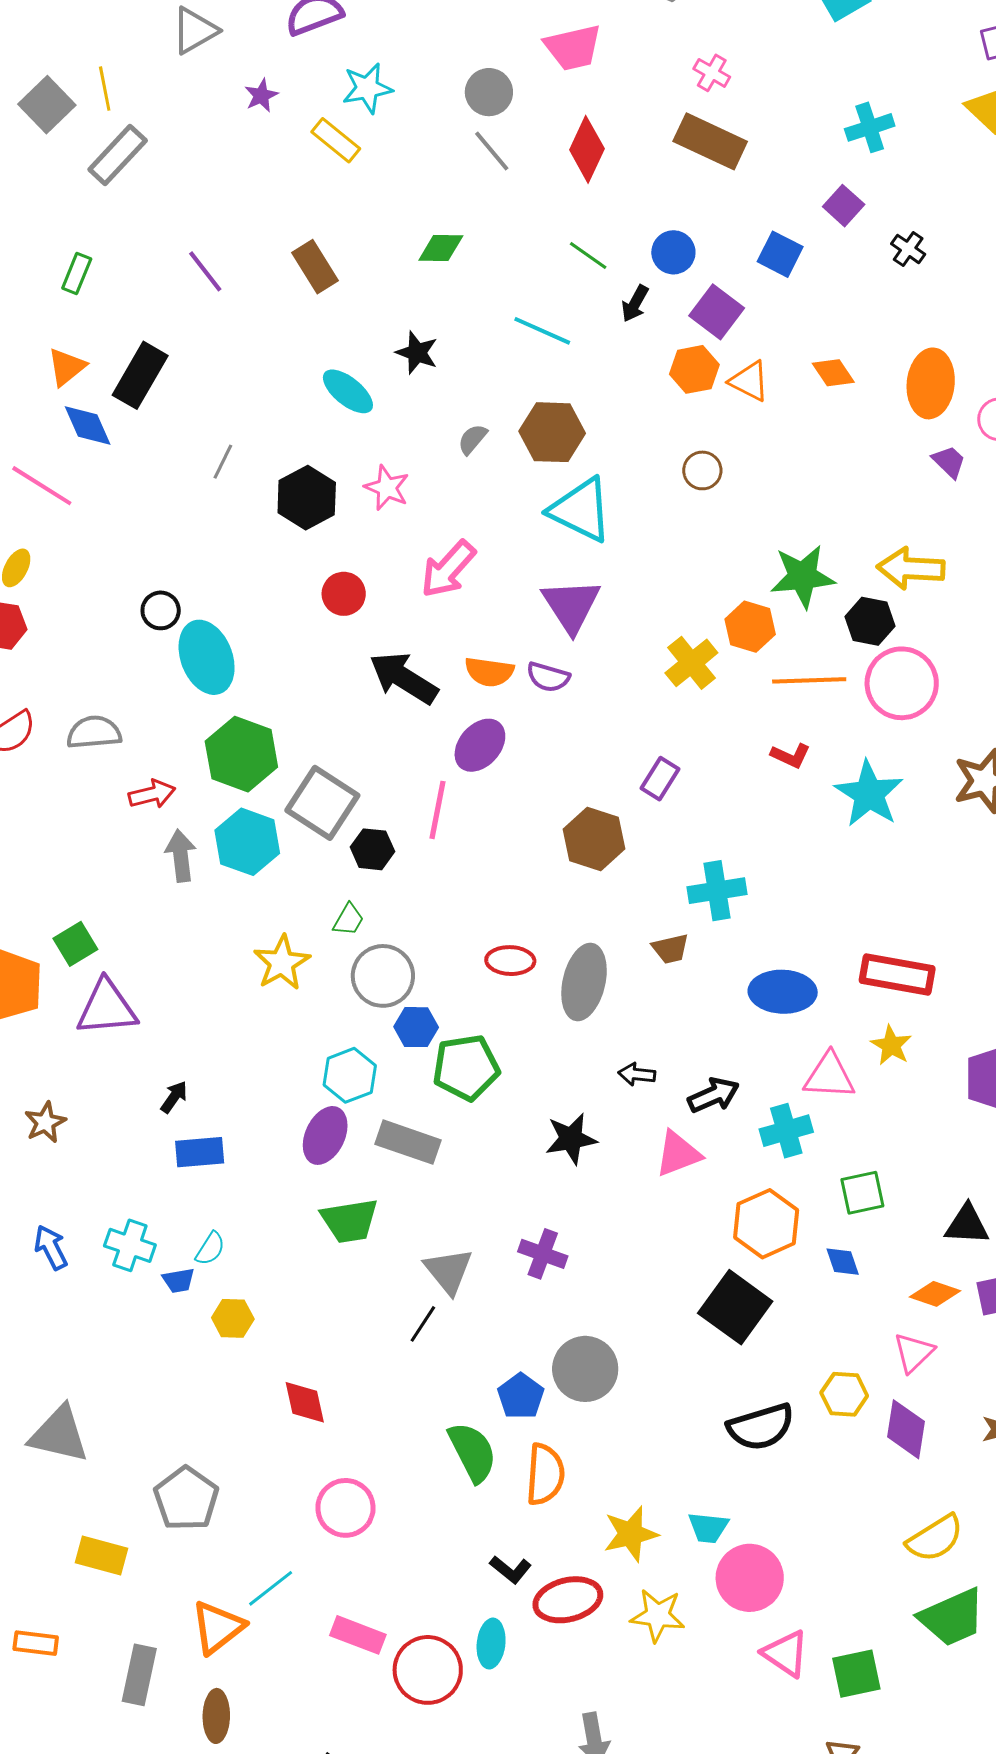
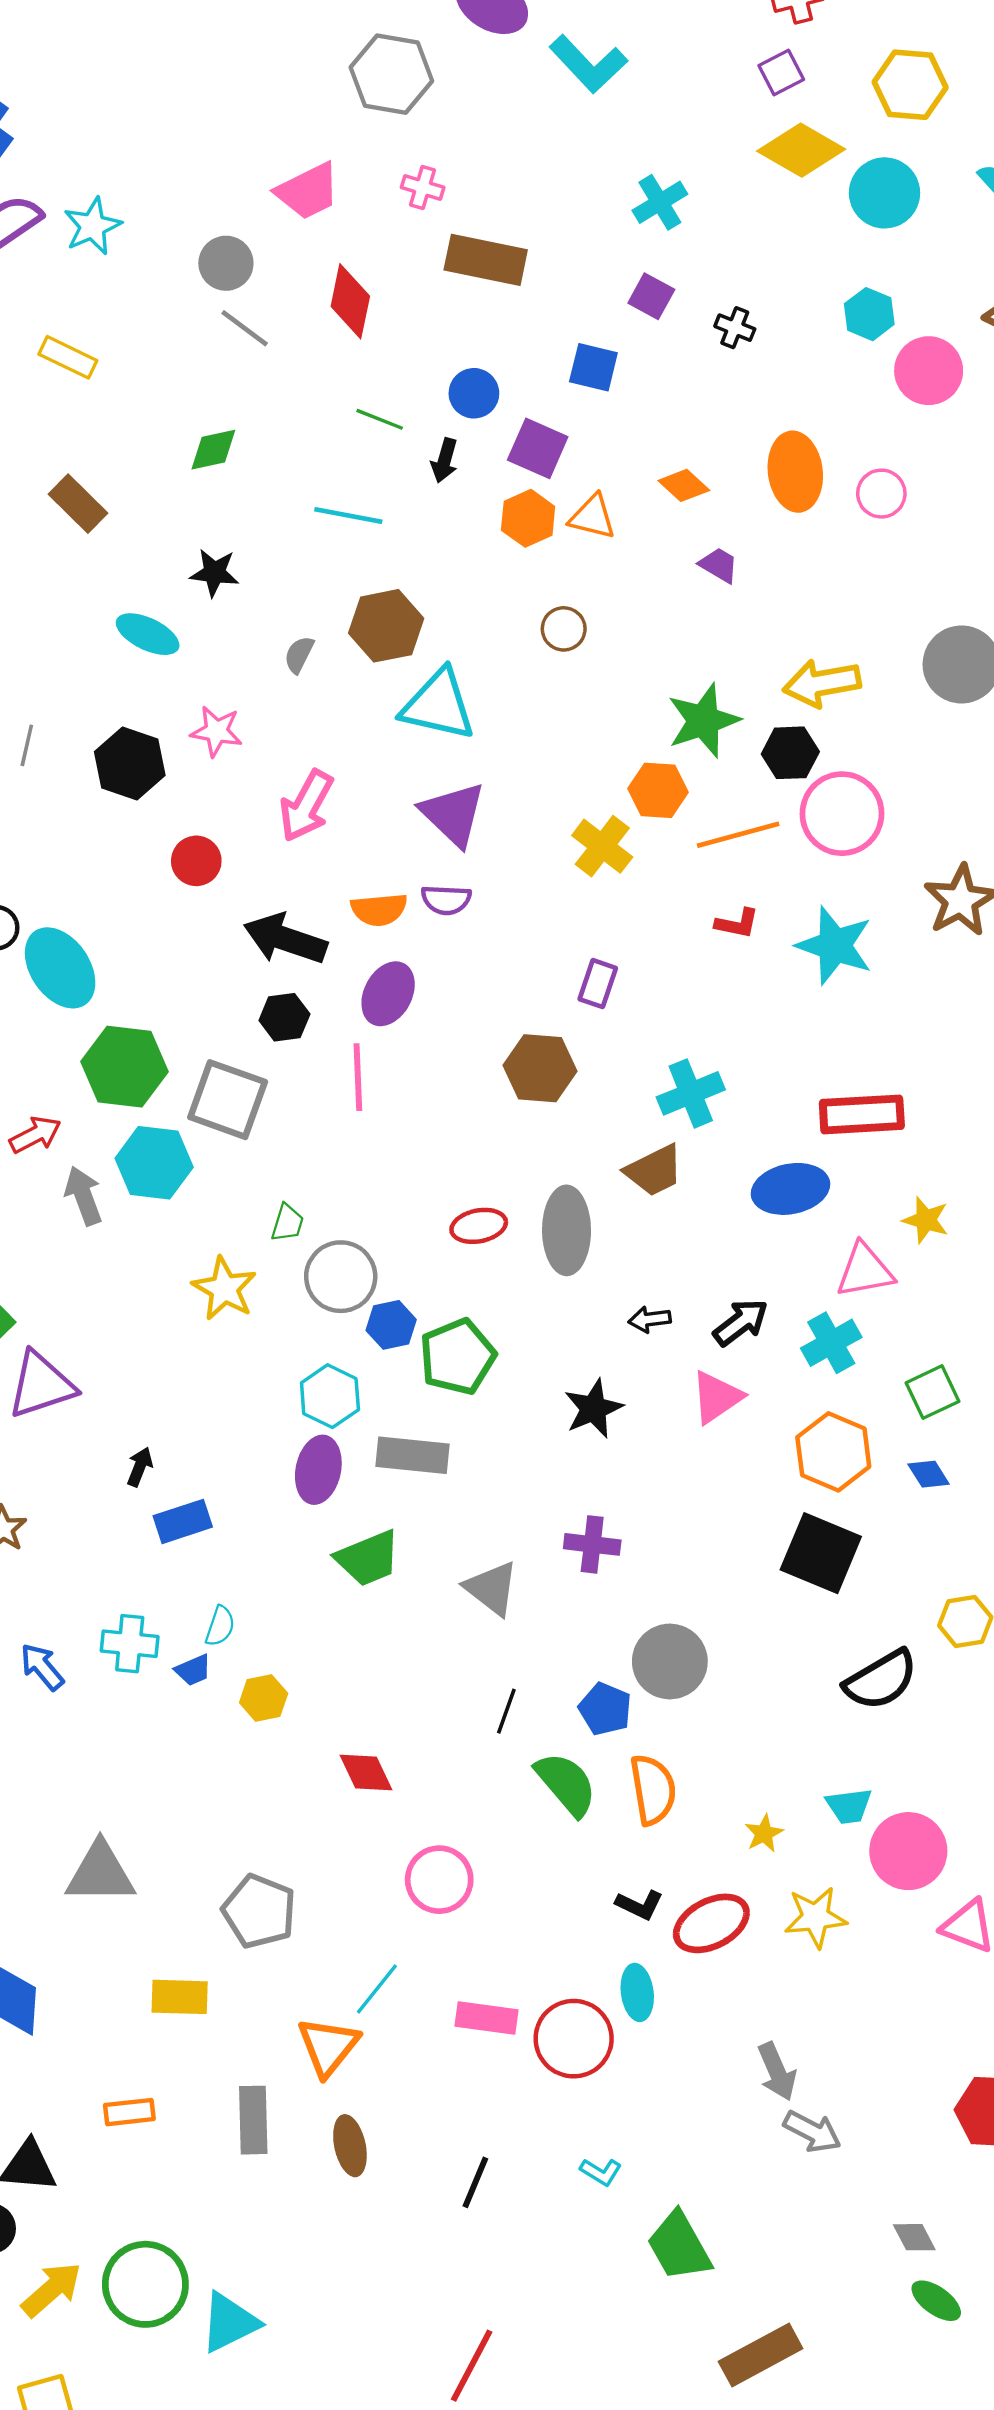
pink cross: (712, 73) -> (423, 187), moved
cyan star: (367, 88) -> (93, 226), moved
purple trapezoid: (949, 462) -> (719, 565), moved
black hexagon: (372, 849) -> (284, 1017), moved
brown trapezoid: (670, 949) -> (654, 1170), size x1.4
red rectangle: (897, 975) -> (862, 1114), moved
black line: (423, 1324) -> (506, 1711), moved
yellow star: (631, 1534) -> (764, 1833), size x0.6

